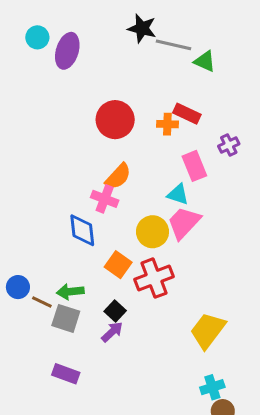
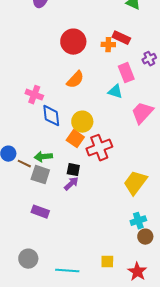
pink cross: (105, 199) -> (34, 95), moved
pink trapezoid: (184, 223) -> (142, 113), moved
yellow circle: (153, 232) -> (82, 122), moved
black square: (115, 311) -> (73, 170), turned -32

